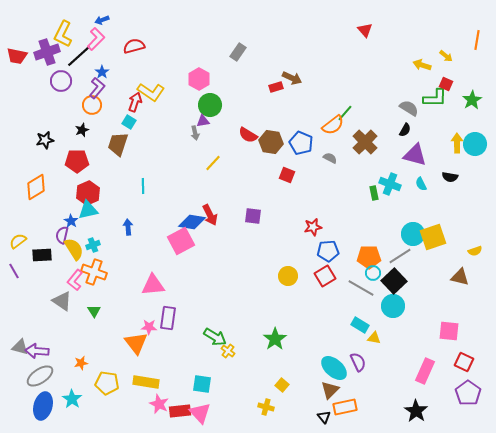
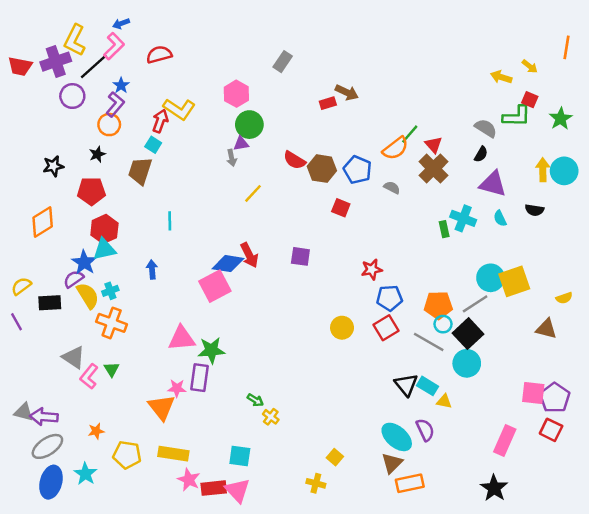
red triangle: (365, 30) -> (433, 145), moved
blue star: (71, 221) -> (84, 262), size x1.5
purple semicircle: (62, 235) -> (74, 279), turned 42
pink L-shape: (75, 280) -> (89, 376), moved
green arrow: (215, 337) -> (255, 400), size x0.6
green star: (275, 339) -> (211, 350), moved, turned 30
purple pentagon: (468, 393) -> (555, 398), moved
black triangle: (324, 417) -> (406, 385), moved, size x1.5

